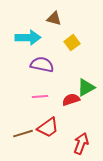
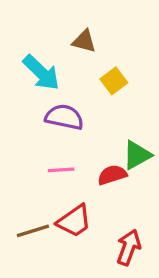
cyan arrow: (28, 38) -> (41, 73), turned 45

